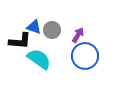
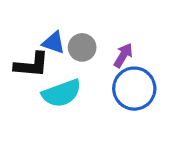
cyan semicircle: (39, 59) -> (62, 93), turned 125

